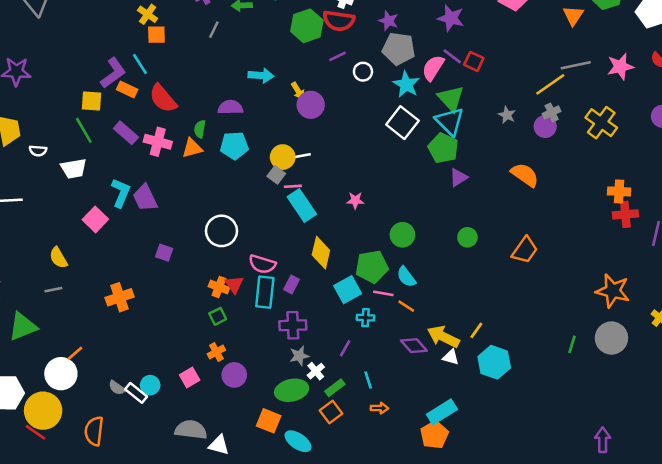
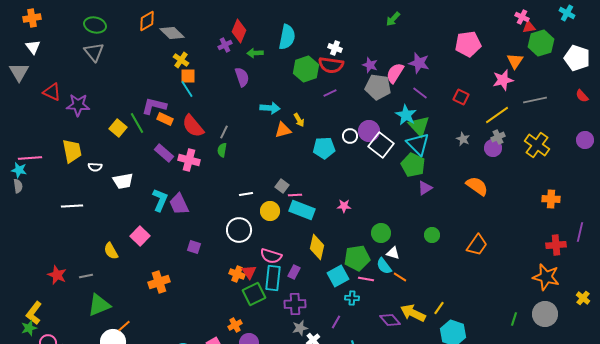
gray line: (214, 30) -> (224, 132), moved
red square: (474, 61) -> (461, 97), moved
cyan line: (140, 64) -> (187, 89), moved
gray line: (576, 65) -> (535, 100), moved
pink star: (620, 67) -> (503, 80), moved
pink semicircle: (433, 68) -> (395, 73), moved
white circle: (363, 72) -> (350, 136), moved
purple L-shape: (113, 73) -> (154, 106), turned -130
cyan star: (406, 84) -> (406, 115), moved
yellow square: (92, 101) -> (118, 128), moved, turned 36
purple circle: (311, 105) -> (369, 131), moved
purple semicircle: (230, 107) -> (242, 77), moved, turned 72
green line: (84, 130) -> (137, 123), moved
cyan pentagon: (234, 146) -> (324, 148), moved
orange triangle: (192, 148) -> (283, 130), moved
white line: (302, 156) -> (246, 194), moved
yellow circle: (283, 157) -> (270, 211), moved
cyan rectangle: (302, 205) -> (302, 210), turned -35
red cross: (625, 214) -> (556, 245), moved
pink square: (95, 219) -> (140, 236), moved
gray line: (53, 290) -> (86, 276), moved
orange line: (406, 306) -> (400, 277), moved
green square: (218, 316) -> (254, 294), moved, size x1.6
green triangle: (23, 327) -> (99, 305), moved
white triangle: (451, 357) -> (393, 253), moved

